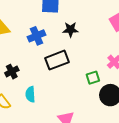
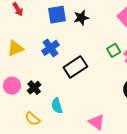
black star: (71, 30) -> (81, 18), moved
green square: (93, 78) -> (114, 50), moved

